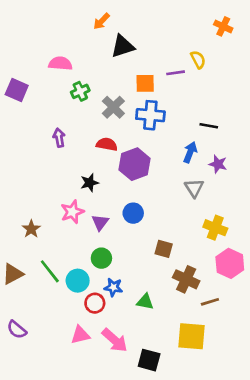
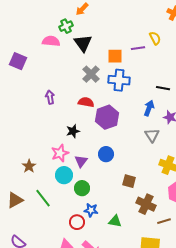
black triangle: (123, 46) -> (83, 43), moved, turned -48
green cross: (80, 91) -> (66, 26), moved
cyan circle: (78, 281) -> (64, 175), moved

